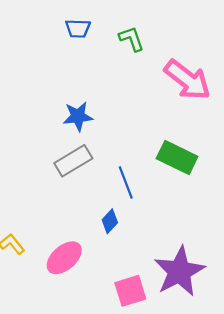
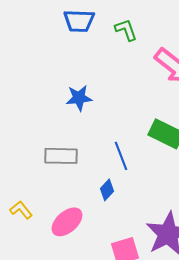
blue trapezoid: (78, 29) -> (79, 21), size x1.4
gray rectangle: (73, 161) -> (61, 156), moved, turned 32

